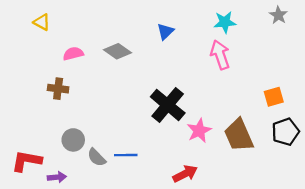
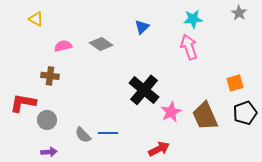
gray circle: (73, 140) -> (47, 120), moved
red L-shape: (27, 161) -> (23, 103), moved

